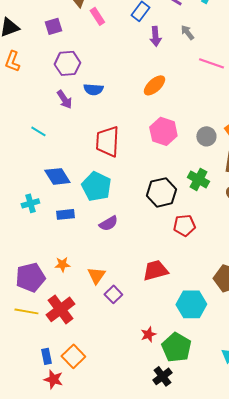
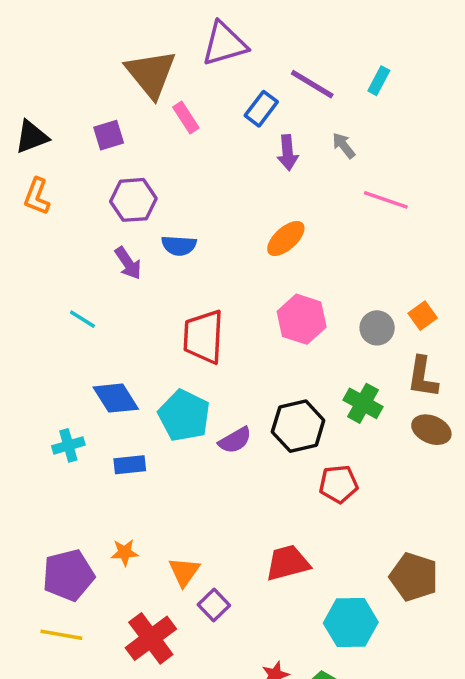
purple semicircle: (108, 223) -> (235, 440), moved
red cross: (60, 309) -> (151, 638), moved

